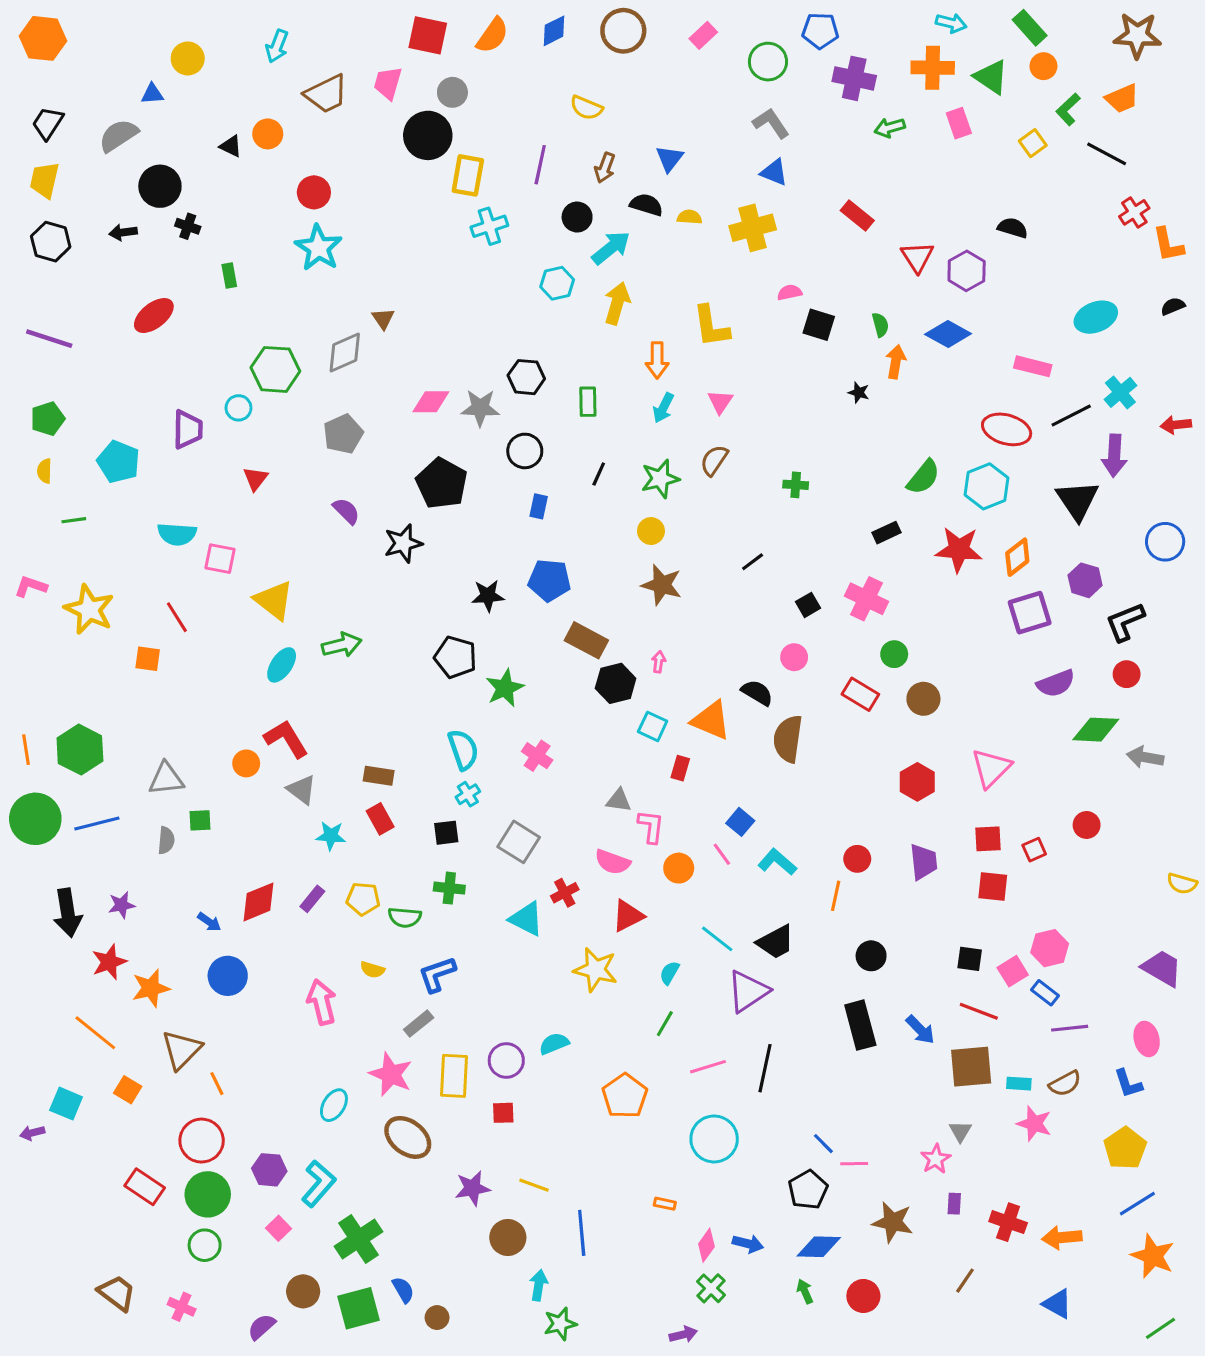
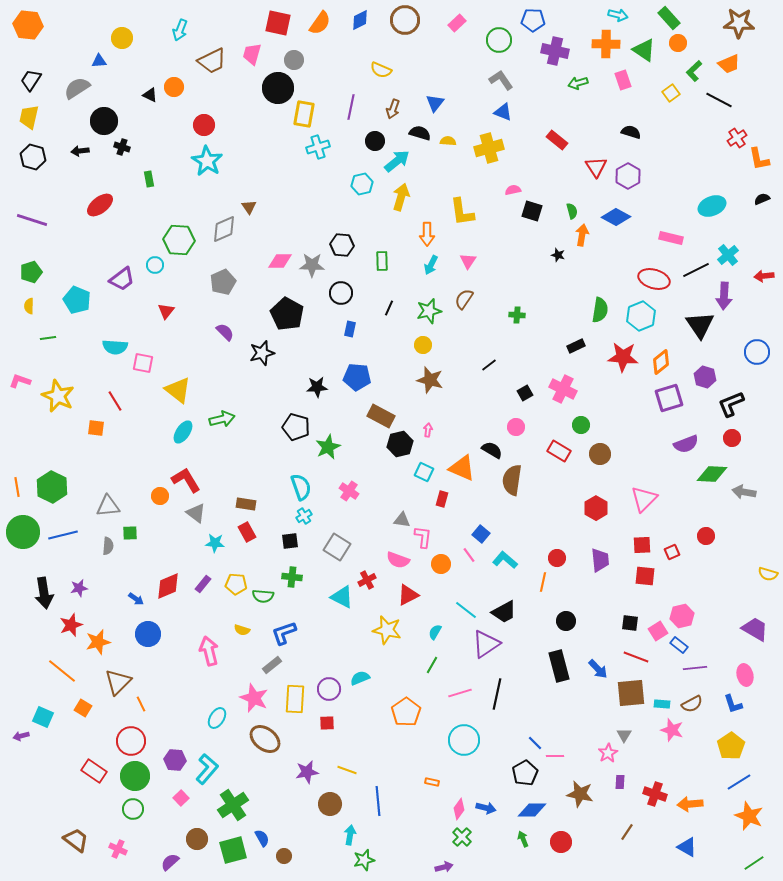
black semicircle: (1013, 228) -> (631, 132), moved
purple trapezoid: (188, 429) -> (122, 279), turned 52
green semicircle: (923, 477) -> (600, 310), turned -30

